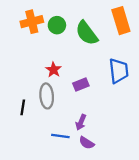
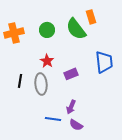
orange rectangle: (121, 21) -> (91, 17), moved, size x0.6
orange cross: (32, 22) -> (14, 33), moved
green circle: (57, 25) -> (47, 30), moved
black line: (23, 107) -> (20, 81), moved

